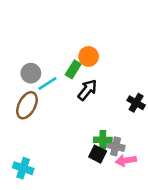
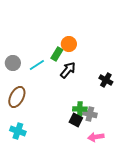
gray circle: (31, 73) -> (13, 63), moved
brown ellipse: (27, 105) -> (17, 97), moved
pink arrow: (126, 160) -> (96, 137), moved

